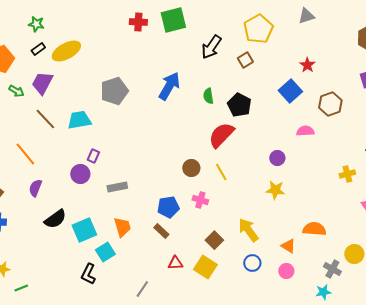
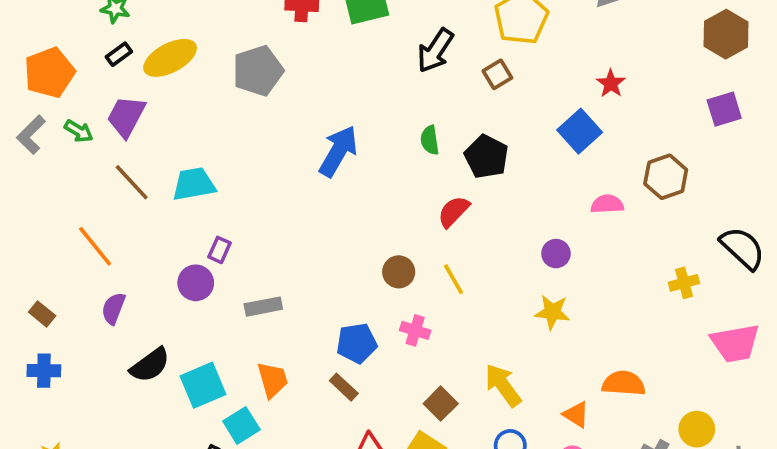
blue arrow: (169, 86) -> (338, 151), moved
gray pentagon: (114, 91) -> (258, 71), moved
brown hexagon: (330, 104) -> (666, 177), moved
red semicircle: (221, 135) -> (454, 211), size x0.7

